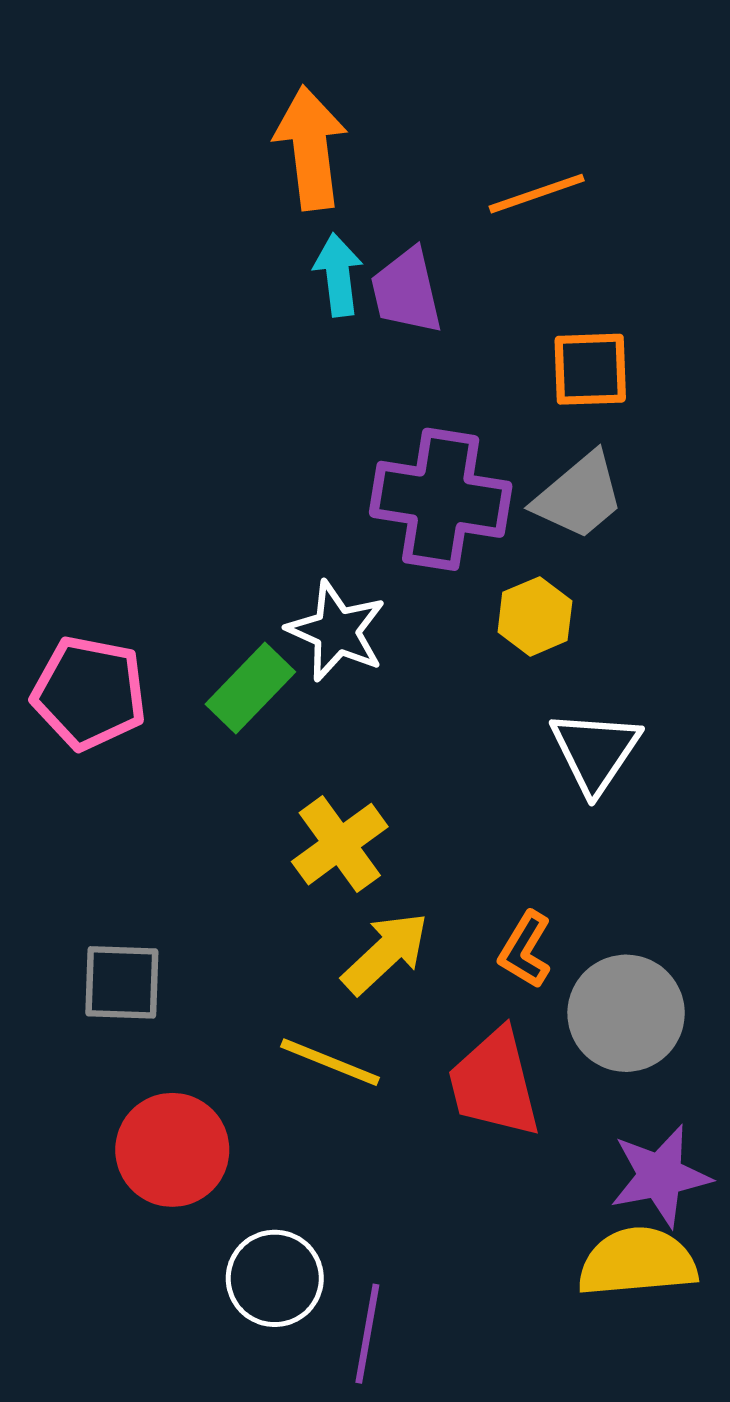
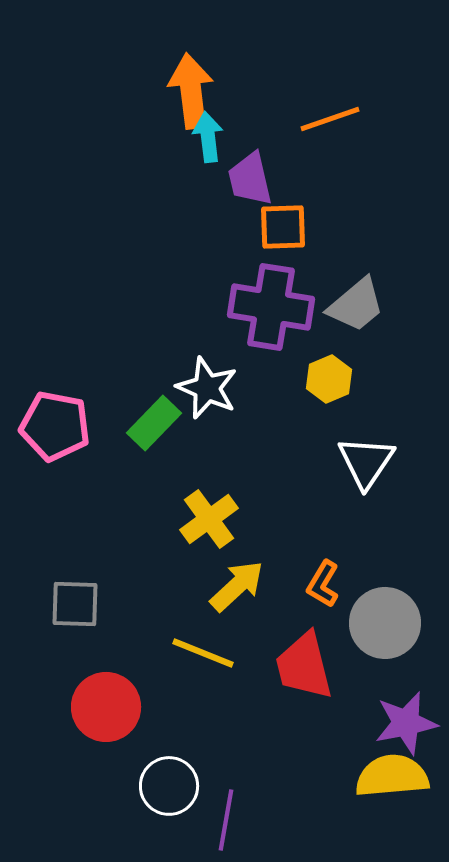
cyan arrow: (338, 275) -> (208, 137), moved
orange square: (590, 369) -> (283, 227), moved

